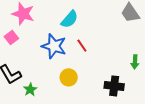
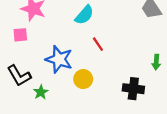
pink square: (11, 37) -> (20, 35), turned 32
blue star: (54, 46) -> (59, 59), moved

